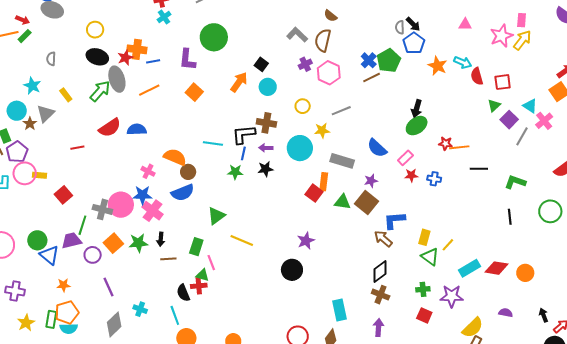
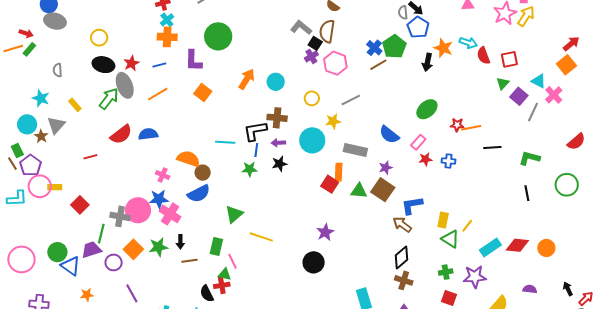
orange cross: (137, 49) -> (167, 37), moved
black square: (261, 64) -> (315, 43), moved
black arrow: (417, 109) -> (427, 62), moved

